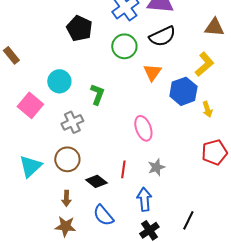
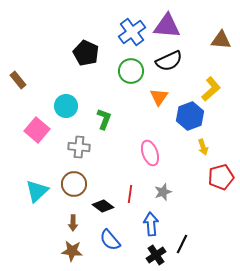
brown triangle: (214, 27) -> (221, 40), moved
yellow arrow: (207, 109) -> (203, 147), moved
gray cross: (72, 122) -> (79, 147), turned 30
black line: (188, 220) -> (182, 244), moved

